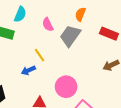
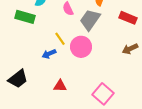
pink circle: (66, 87) -> (81, 47), moved

